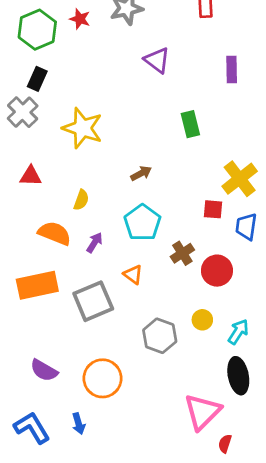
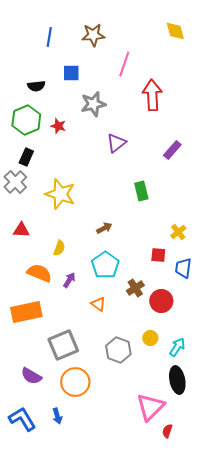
red star: (80, 19) -> (58, 126), moved
purple triangle: (157, 60) -> (116, 143), turned 45
purple rectangle: (232, 70) -> (172, 150), turned 42
yellow cross: (240, 179) -> (178, 232), size x0.6
gray square: (93, 301) -> (63, 345), moved

